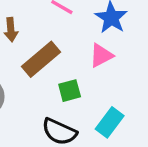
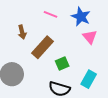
pink triangle: (101, 55) -> (90, 37), moved, turned -35

